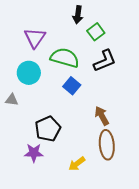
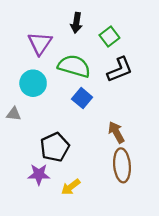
black arrow: (78, 15) -> (76, 23), moved
yellow arrow: (77, 164) -> (71, 187), moved

